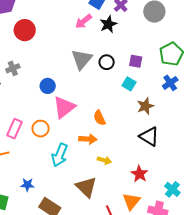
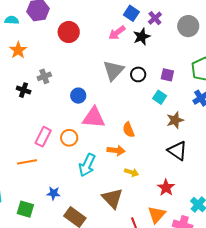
red circle: (25, 30) -> (69, 32), moved
pink triangle: (64, 107) -> (94, 118), turned 40

